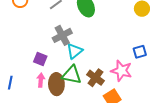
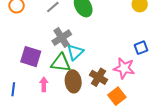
purple square: (40, 59) -> (31, 57), moved, size x1.5
green triangle: (72, 75) -> (61, 63), moved
brown ellipse: (56, 84) -> (73, 81), moved

